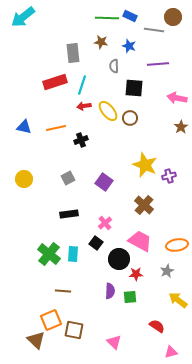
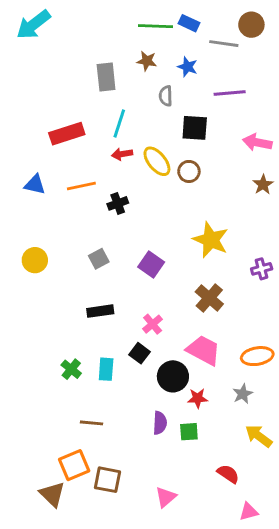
red rectangle: (55, 82) -> (67, 134), moved
purple cross: (169, 176) -> (262, 269), moved
green cross: (49, 254) -> (71, 369), size x0.6
pink triangle: (114, 342) -> (166, 497), turned 35

